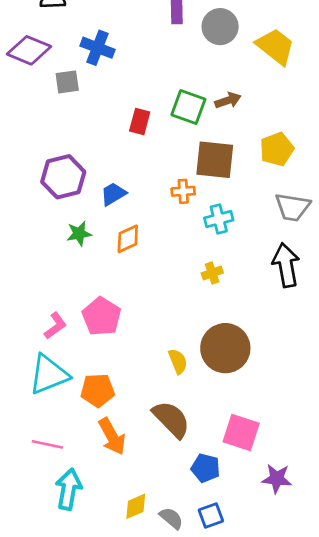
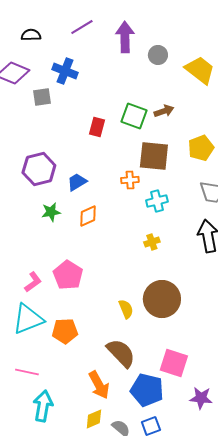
gray circle: (220, 27) -> (158, 55), size x0.7
orange arrow: (112, 436) -> (99, 385), moved
blue pentagon: (206, 468) -> (147, 390), size x1.5

